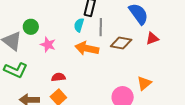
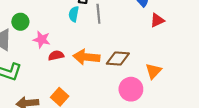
brown diamond: (121, 43) -> (118, 59), moved
orange arrow: (87, 48) -> (86, 57), moved
red semicircle: (58, 77) -> (56, 55), moved

